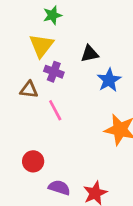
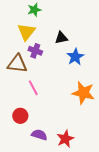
brown triangle: (29, 90) -> (17, 64), size x1.5
pink line: (55, 110) -> (33, 88), moved

